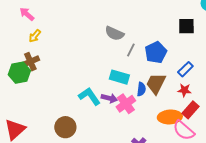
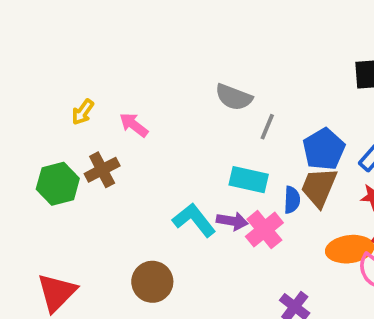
pink arrow: (27, 14) -> (134, 125), moved
blue pentagon: (156, 52) -> (324, 149), moved
brown cross: (30, 62) -> (102, 170), moved

